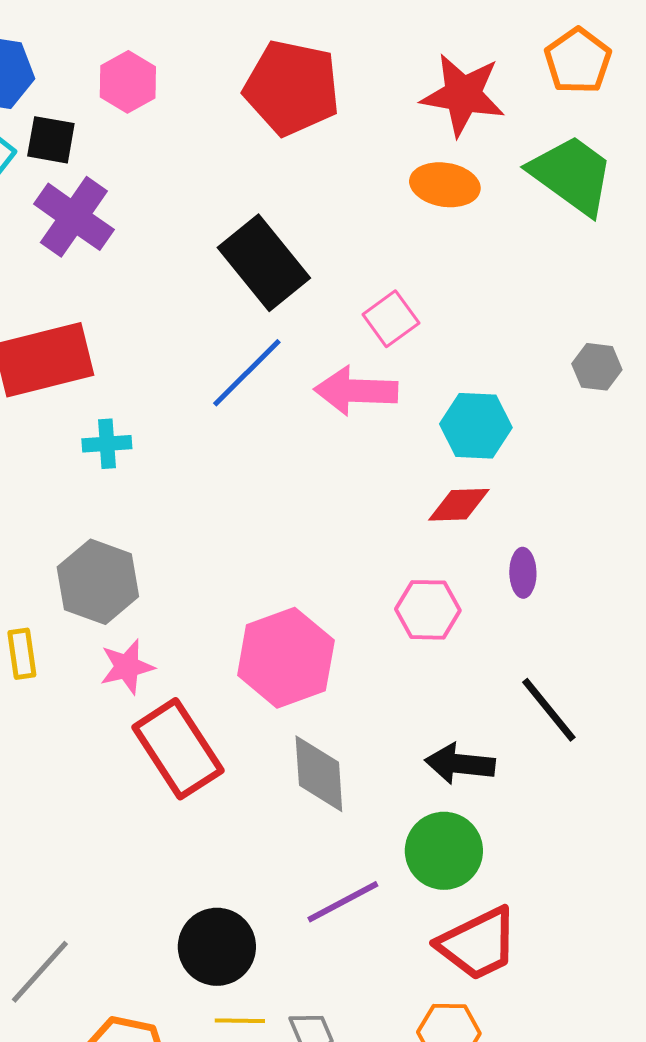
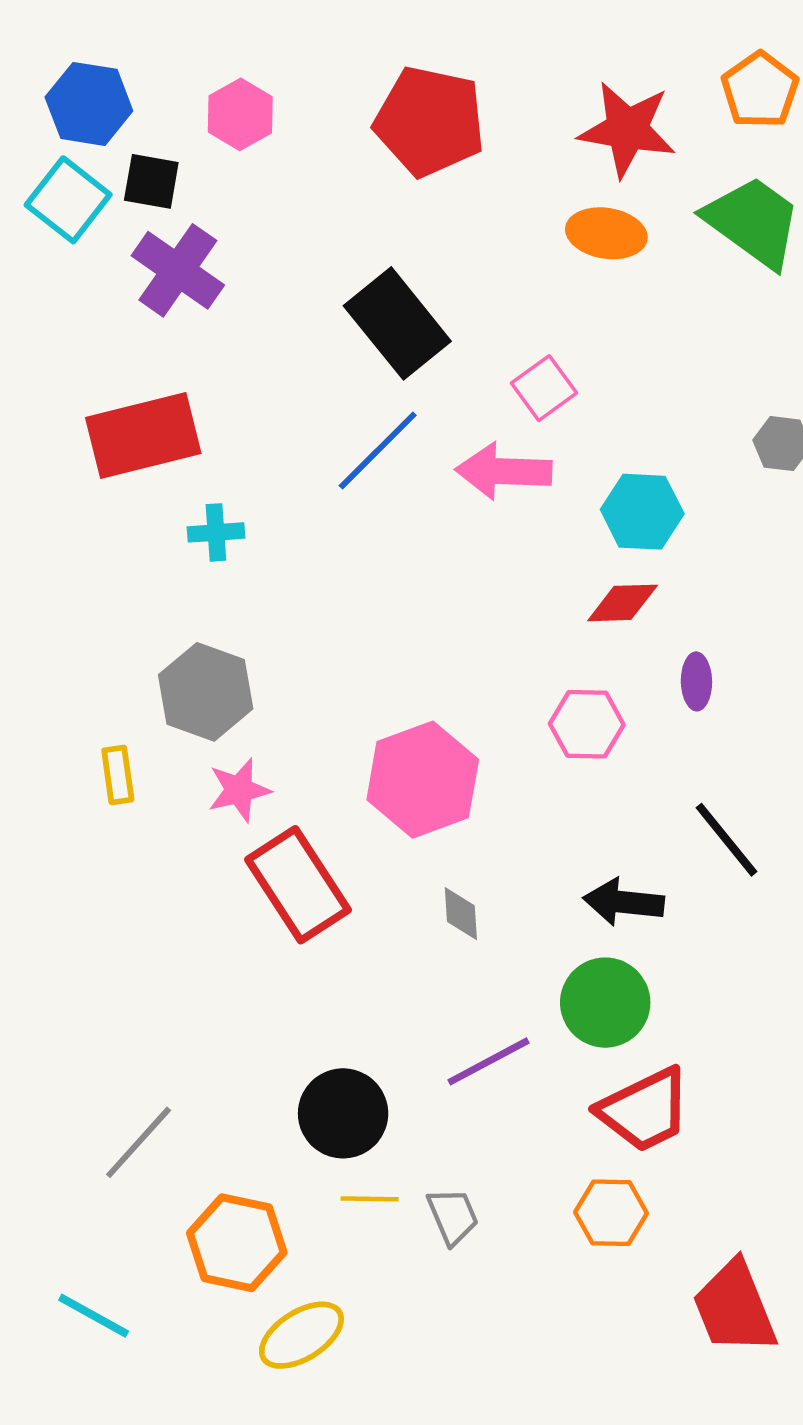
gray diamond: (319, 774) -> (461, 914), size x0.6

